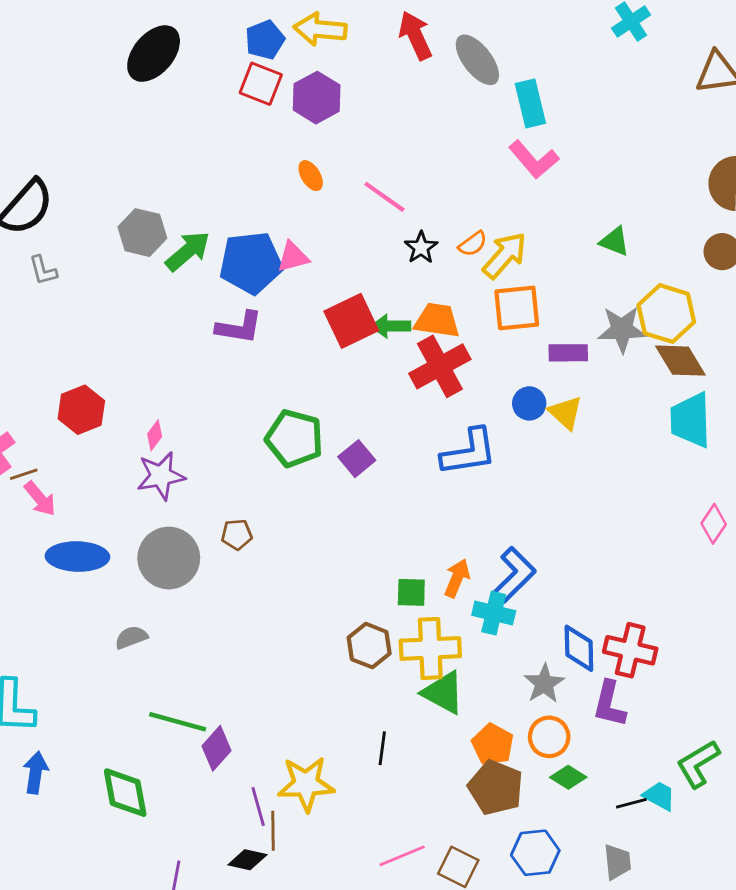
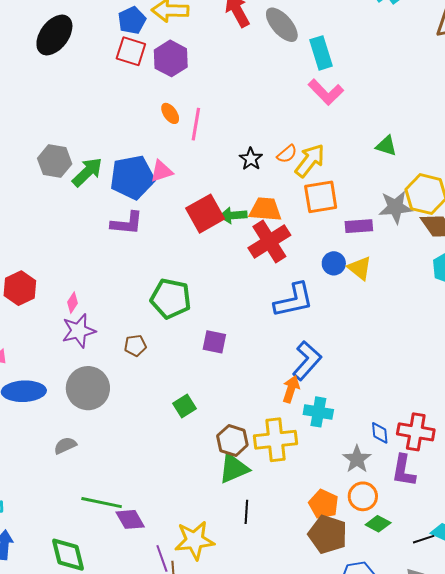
pink line: (384, 197) -> (196, 124), moved, turned 68
purple square: (357, 459) -> (214, 342), moved, turned -35
brown pentagon: (237, 534) -> (135, 346), moved
blue L-shape: (514, 575) -> (307, 361), moved
green square: (411, 592) -> (184, 406), moved, turned -30
blue diamond: (579, 648) -> (380, 433), size x0.7
green triangle: (443, 693) -> (234, 468), moved, turned -48
purple diamond: (217, 748) -> (130, 519), turned -68

